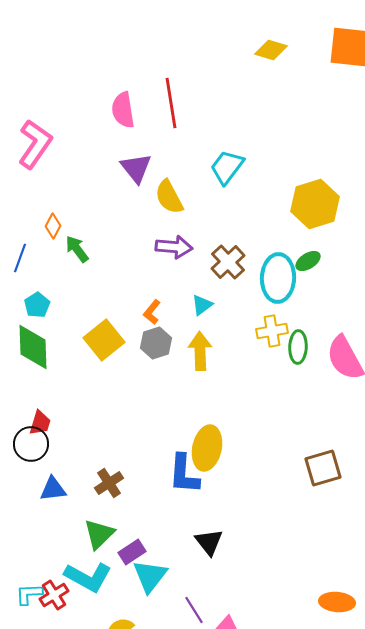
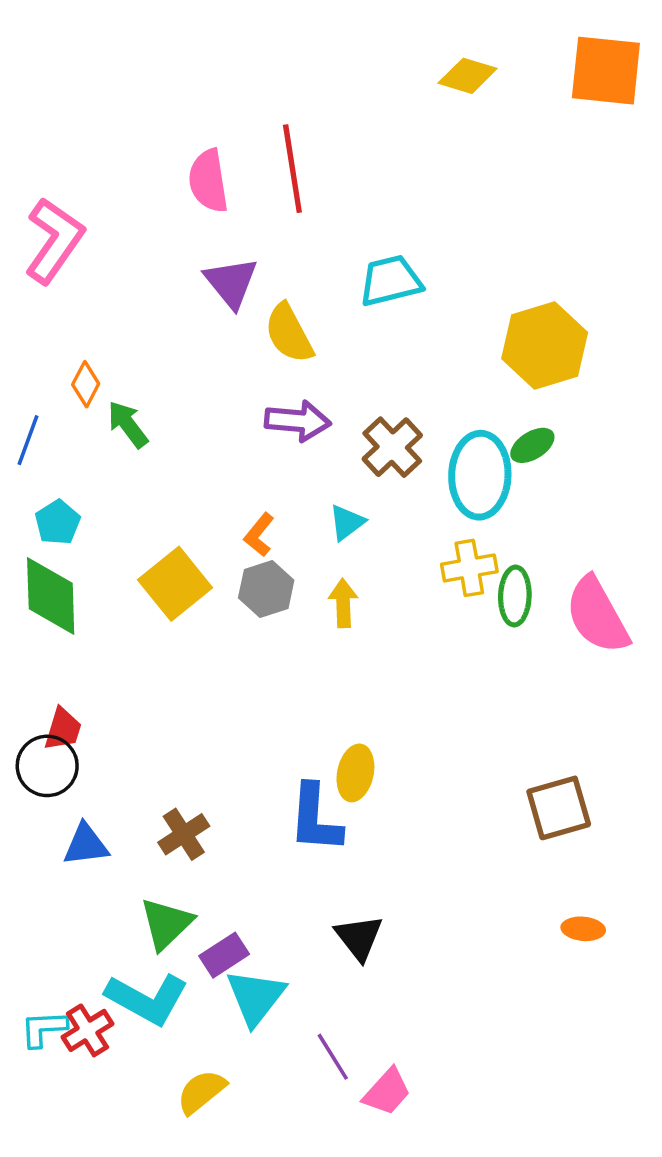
cyan trapezoid: (227, 167) -> (391, 281), turned 39
yellow arrow: (200, 351) -> (343, 603), size x0.7
yellow ellipse: (207, 448) -> (355, 773), size x0.7
orange ellipse: (337, 602) -> (583, 929), moved, size x0.7

